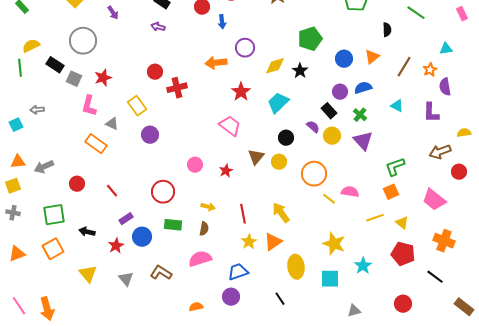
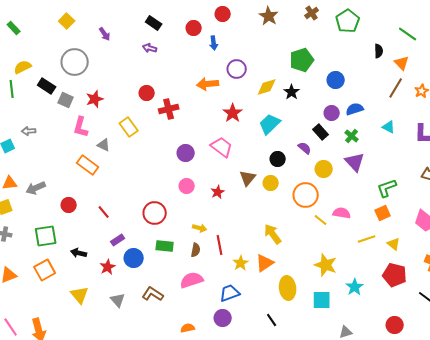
orange triangle: (372, 57) -> (402, 63), moved, turned -35
purple circle: (150, 135) -> (186, 153), moved
yellow circle: (332, 136) -> (324, 169), moved
red line: (243, 214) -> (220, 245), moved

